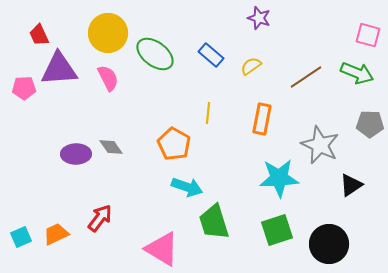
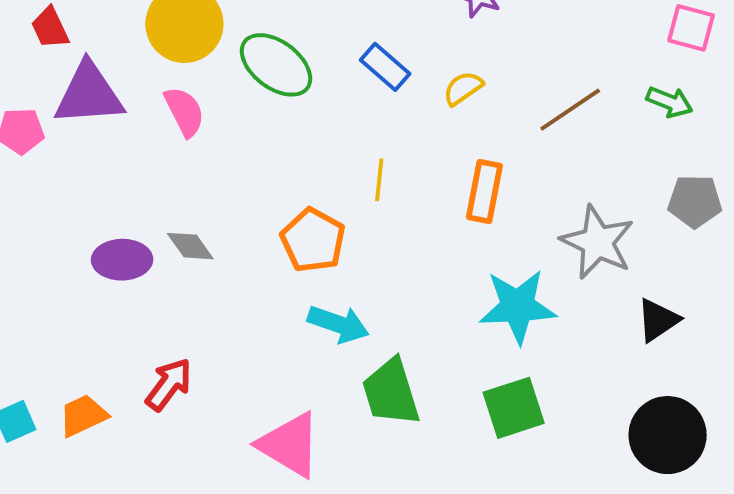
green arrow: (357, 73) -> (670, 102), size x0.7
black circle: (329, 244) -> (668, 435), moved

